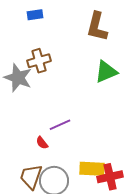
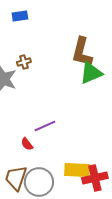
brown L-shape: (97, 27) -> (82, 52), moved
brown cross: (39, 61) -> (24, 62), size x0.6

